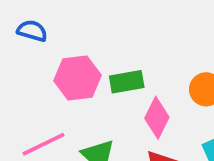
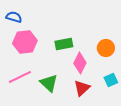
pink hexagon: (78, 78) -> (25, 42), moved

